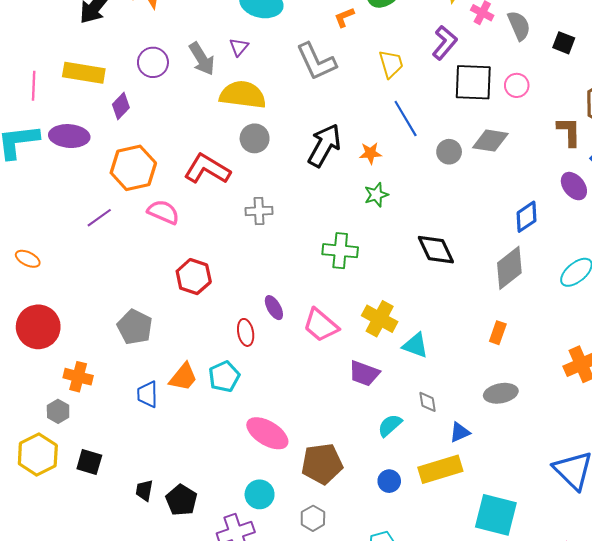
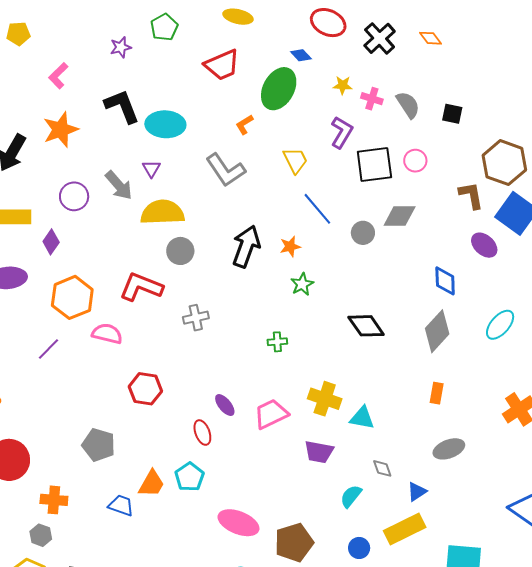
blue diamond: (527, 217) -> (445, 281), turned -48
green cross: (340, 251) -> (277, 342), size x0.6
pink trapezoid: (321, 325) -> (271, 414), turned 123
blue trapezoid: (147, 394) -> (121, 505), turned 120

